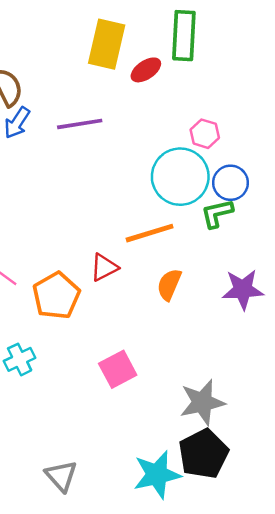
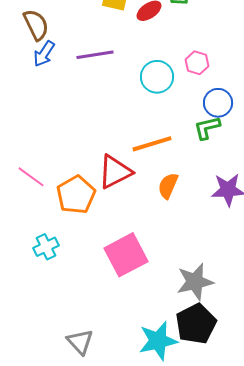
cyan circle: (180, 177) -> (157, 77), moved, size x0.7
red triangle: (104, 267) -> (115, 172), size x1.5
pink square: (118, 369) -> (126, 255), size x1.4

